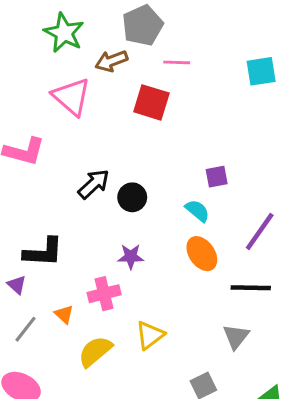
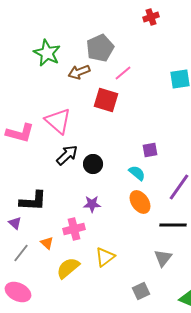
pink line: (177, 62) -> (123, 73), turned -42
pink triangle: (71, 97) -> (58, 121), moved

